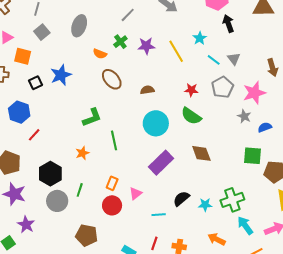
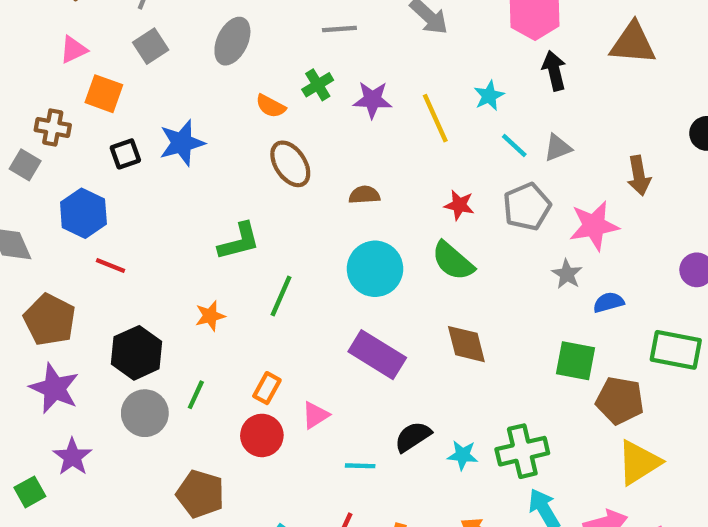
gray line: (128, 15) -> (339, 29), turned 35
gray triangle: (234, 59) -> (558, 148), turned 40
red line: (34, 135) -> (110, 266), turned 64
green line: (114, 140) -> (281, 296), turned 30
purple rectangle: (161, 163) -> (377, 355), turned 70

